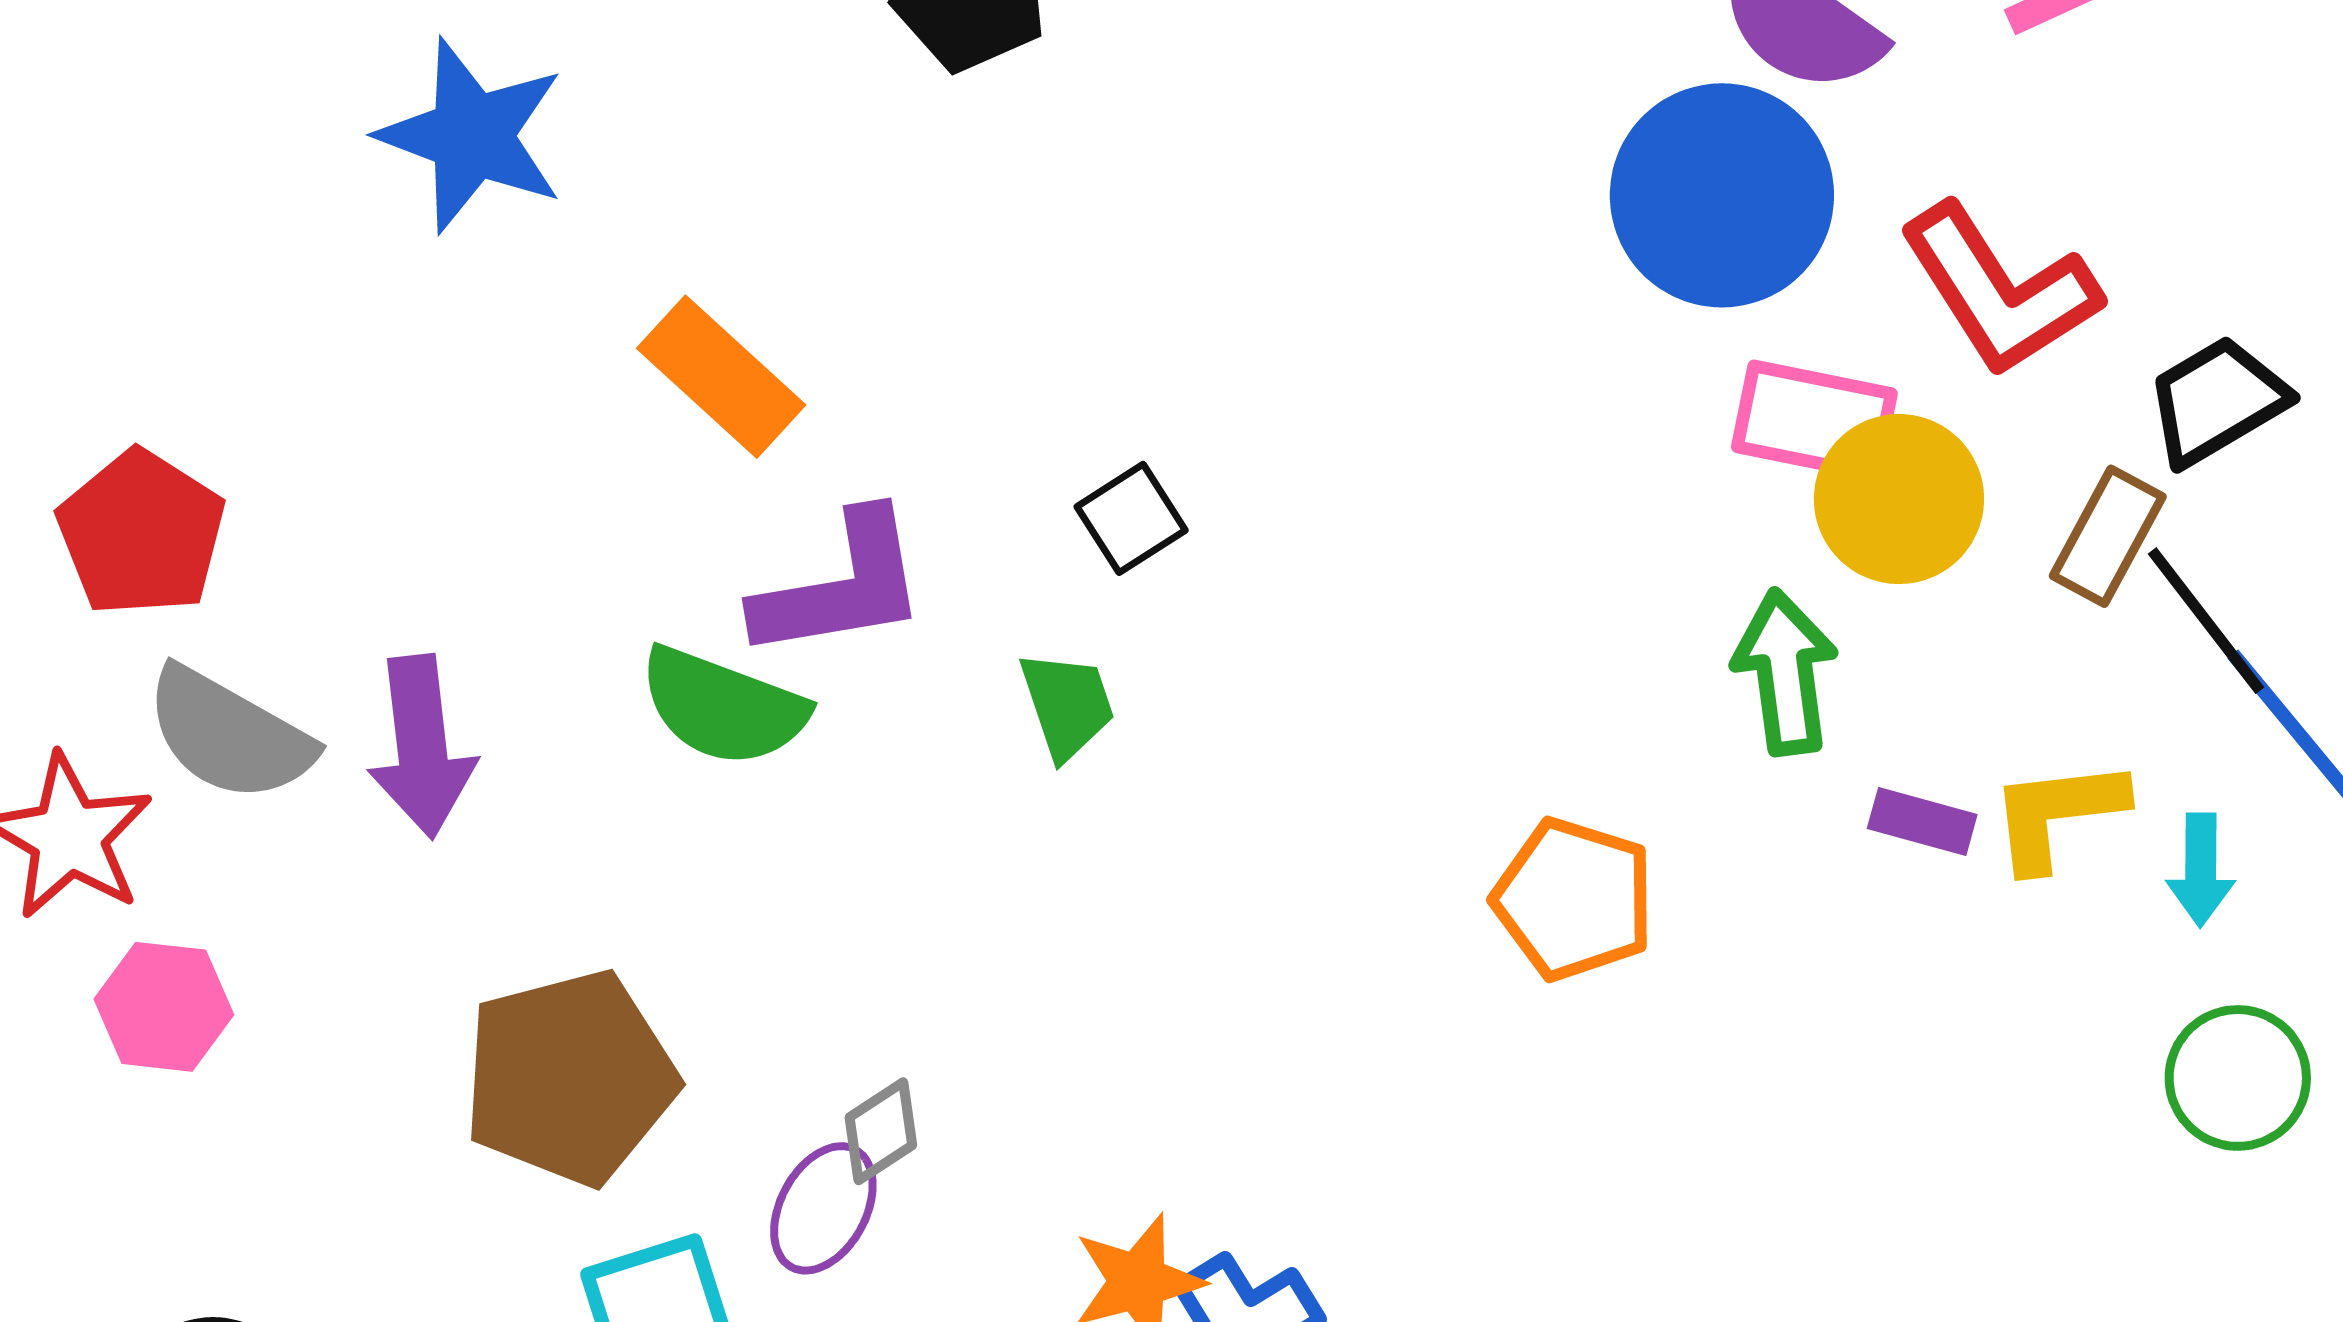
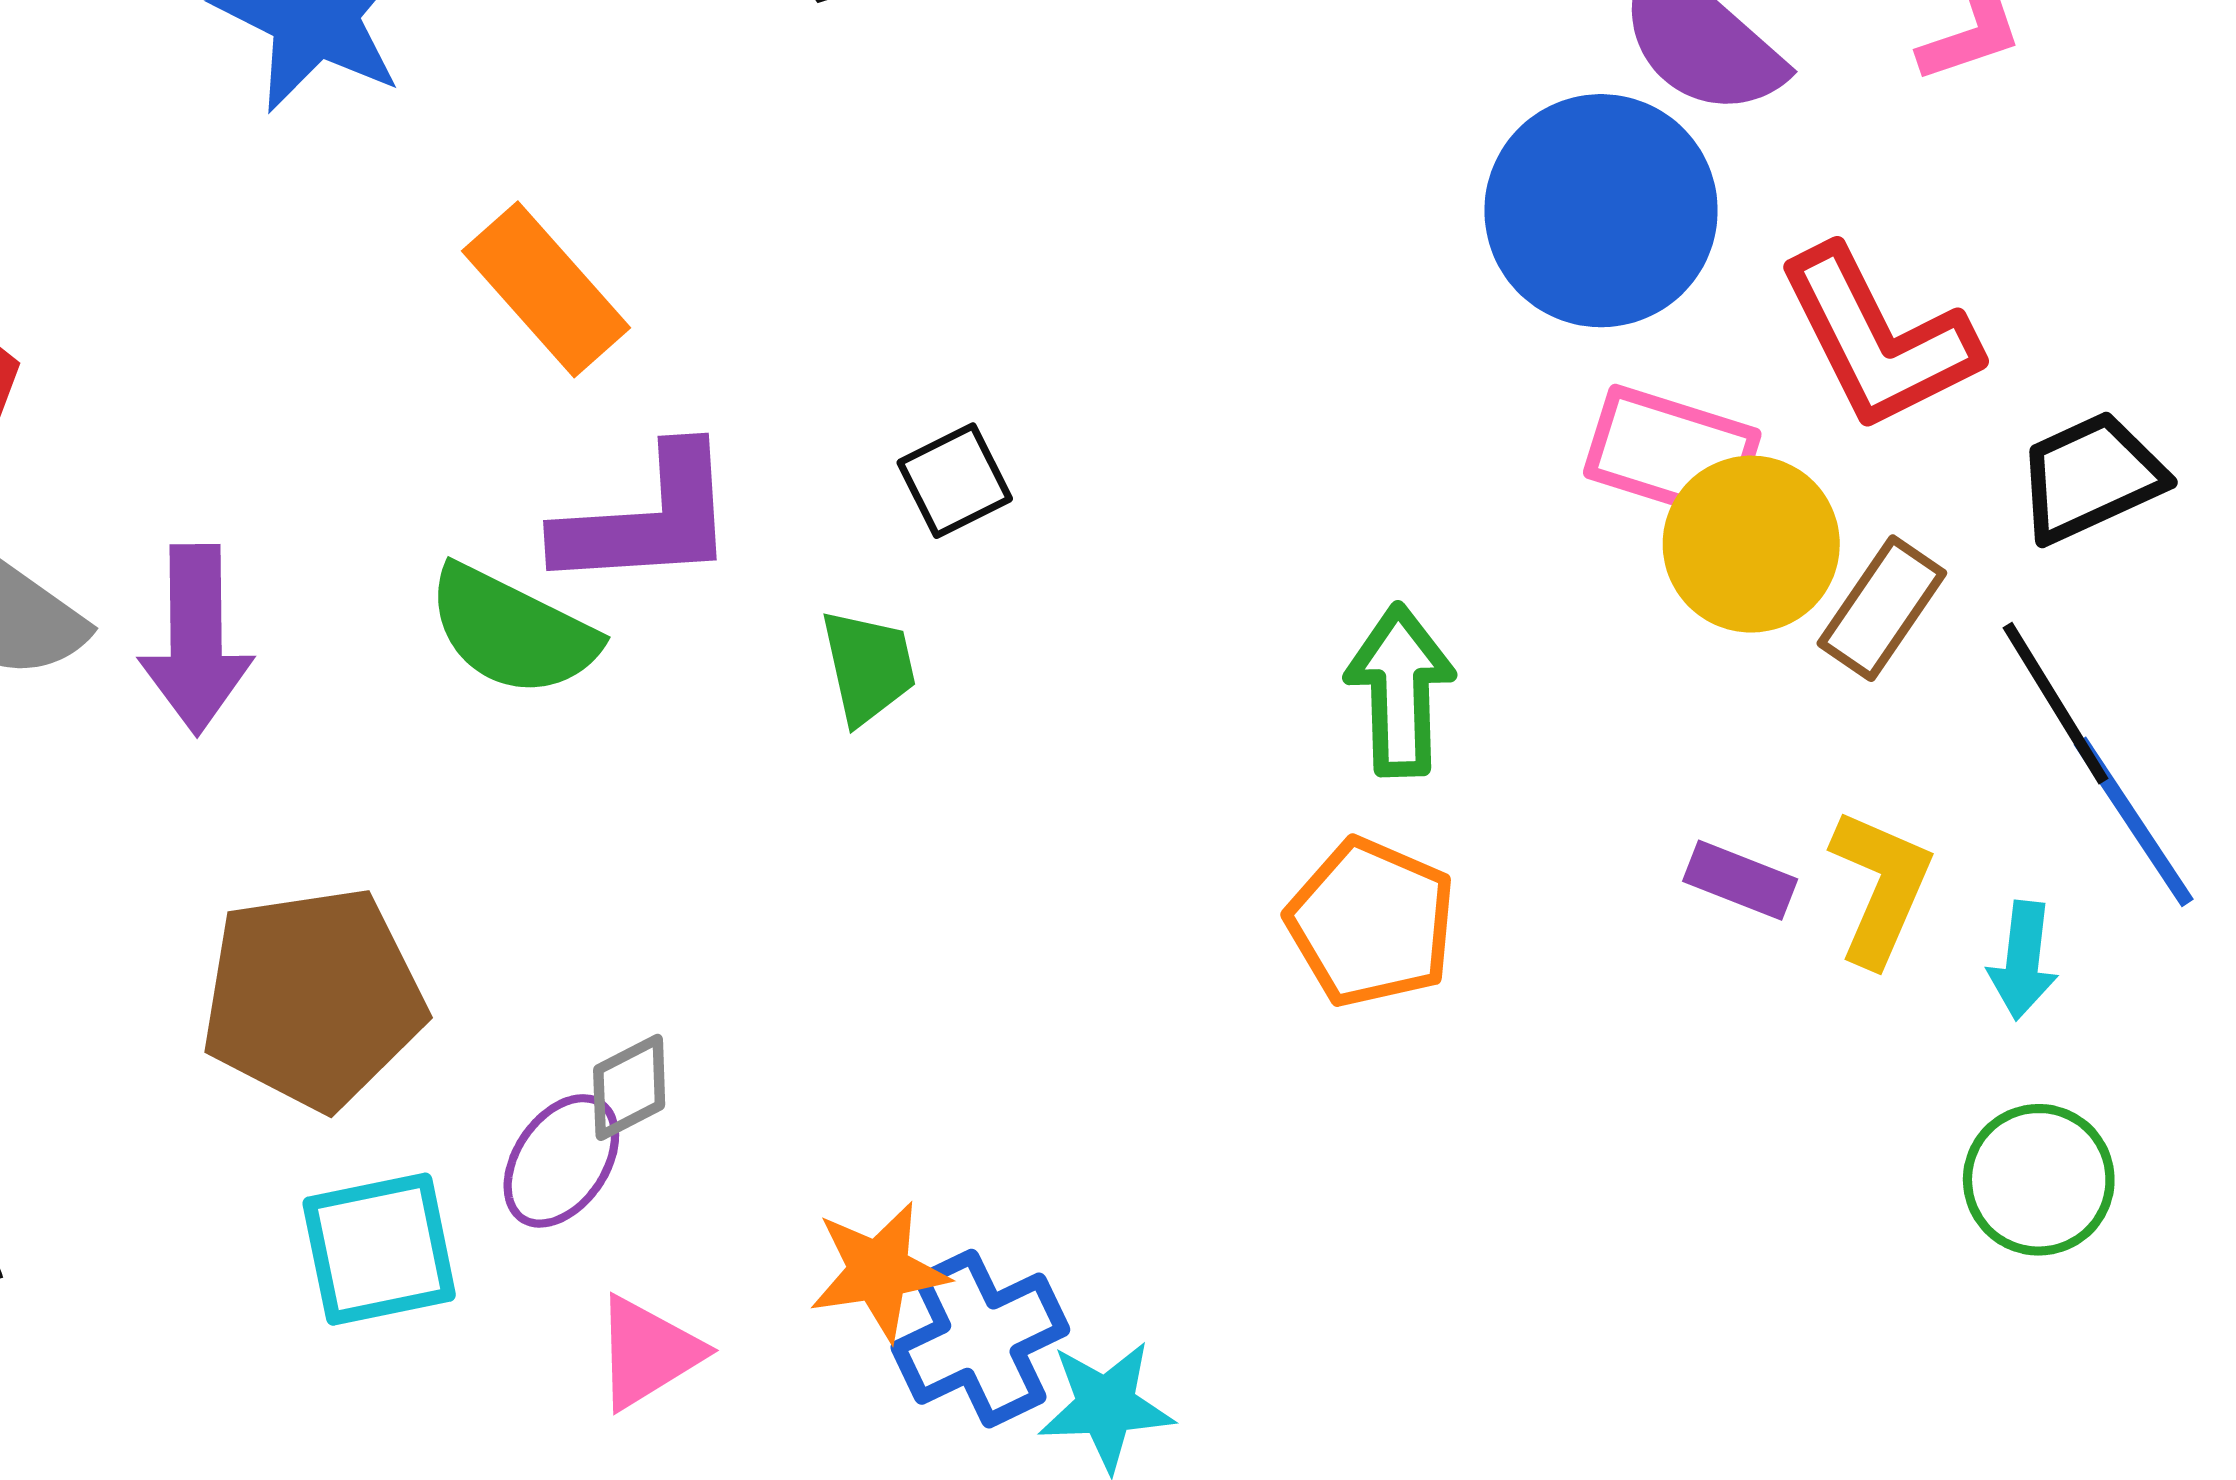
brown rectangle: (2108, 536) -> (1882, 608), moved
green arrow: (1785, 672) -> (1400, 690), moved
yellow L-shape: (2057, 814) -> (1881, 887), turned 114

